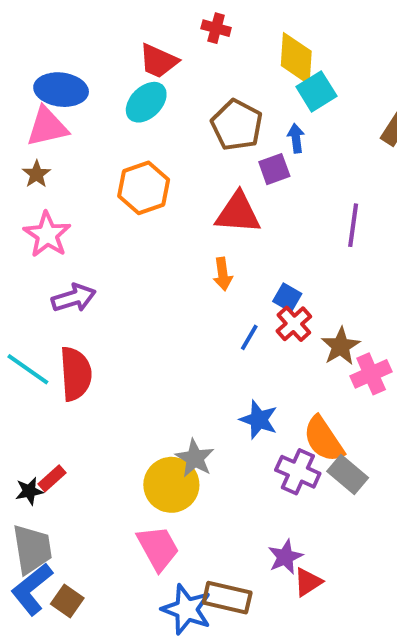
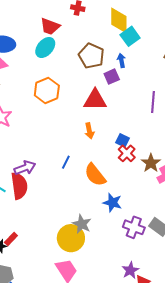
purple arrow: (74, 298) -> (25, 168), moved
blue line: (249, 337) -> (66, 162), moved
orange semicircle: (324, 439) -> (95, 175), moved

